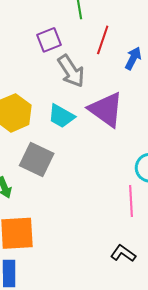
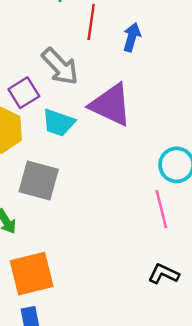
purple square: (49, 40) -> (24, 93), moved

